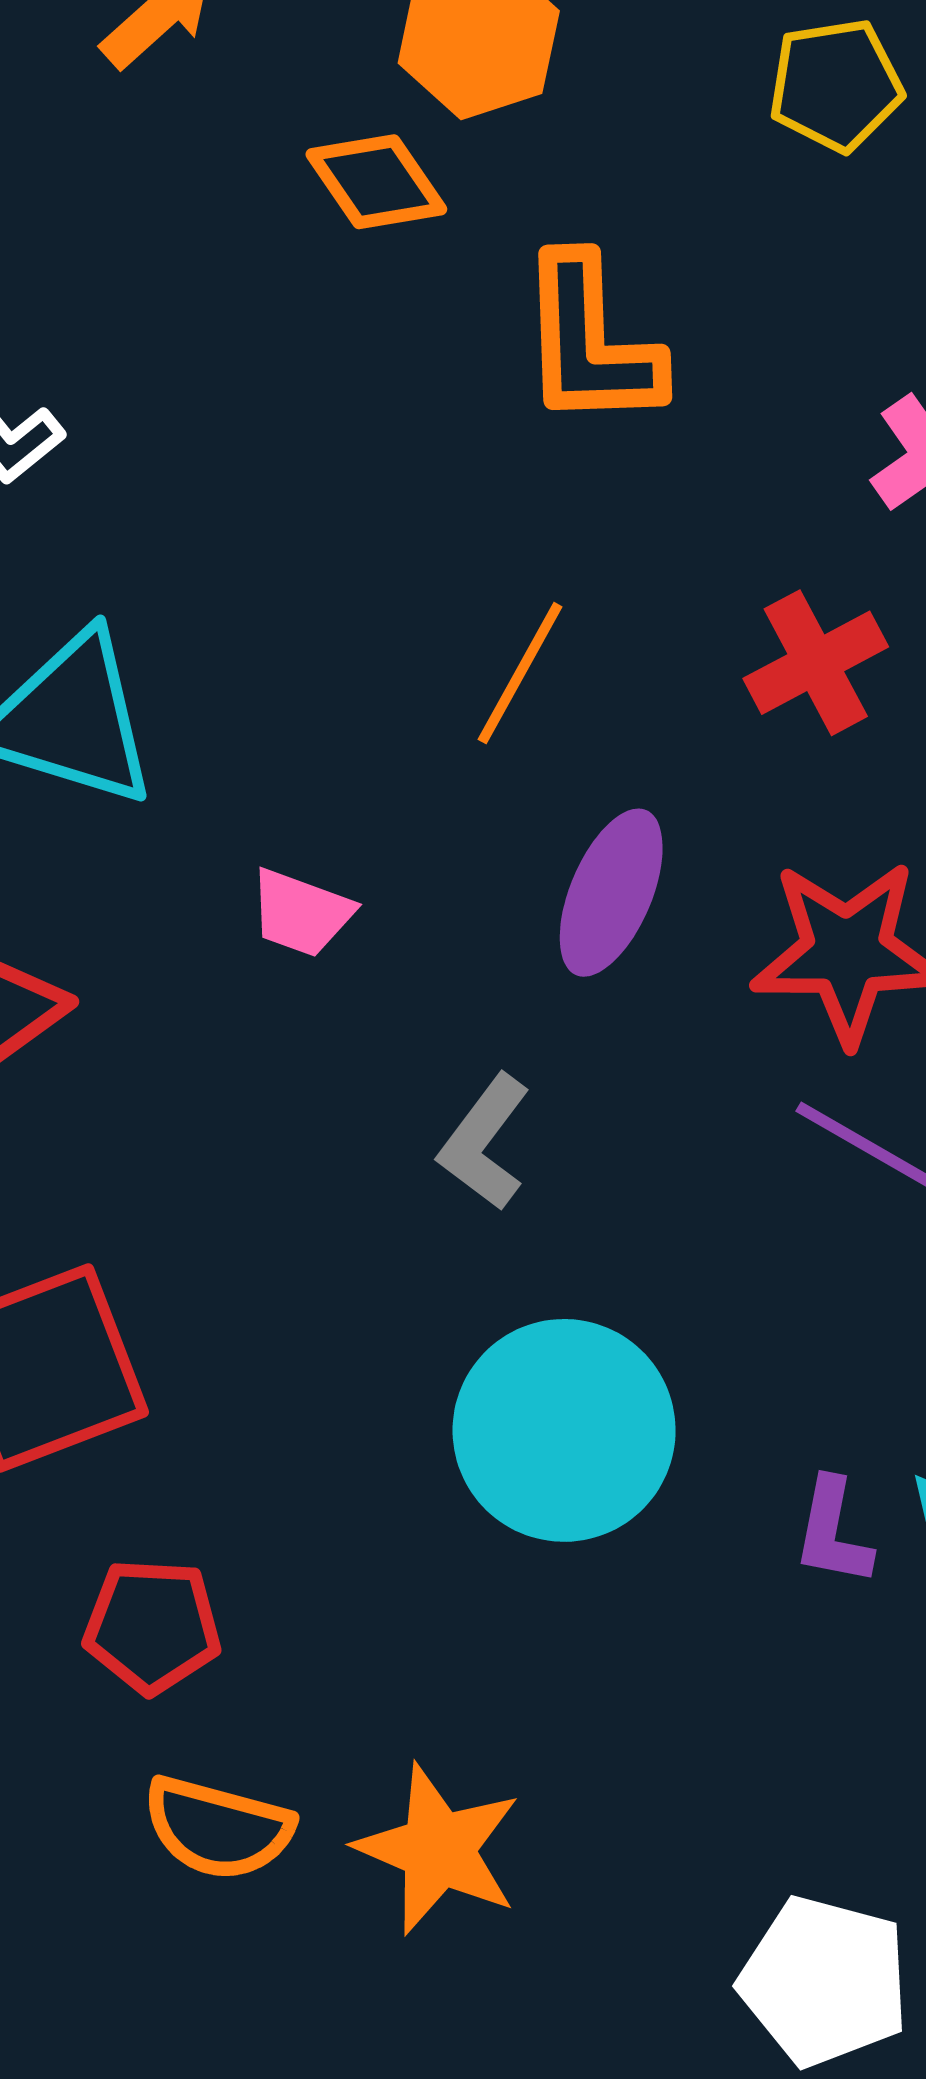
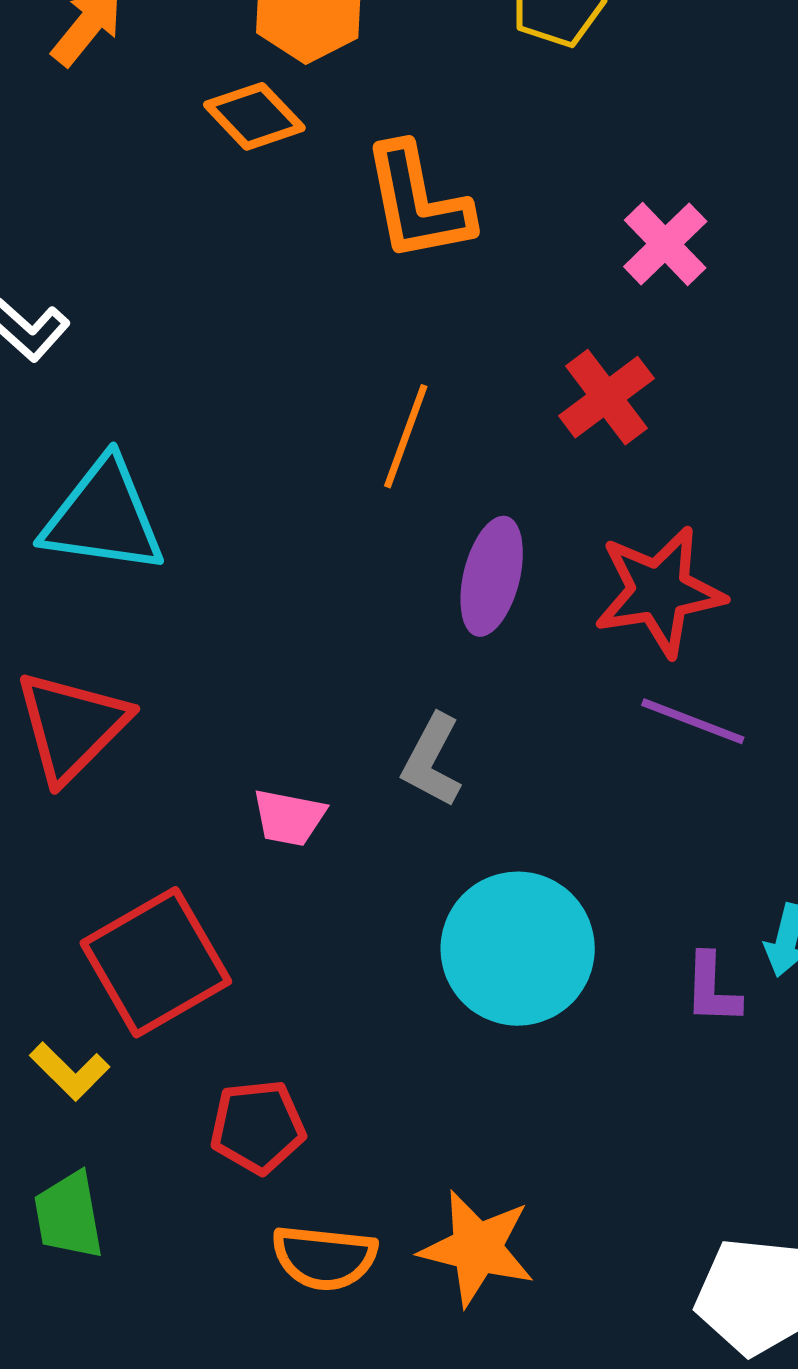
pink trapezoid: (301, 913) -> (289, 817), moved

